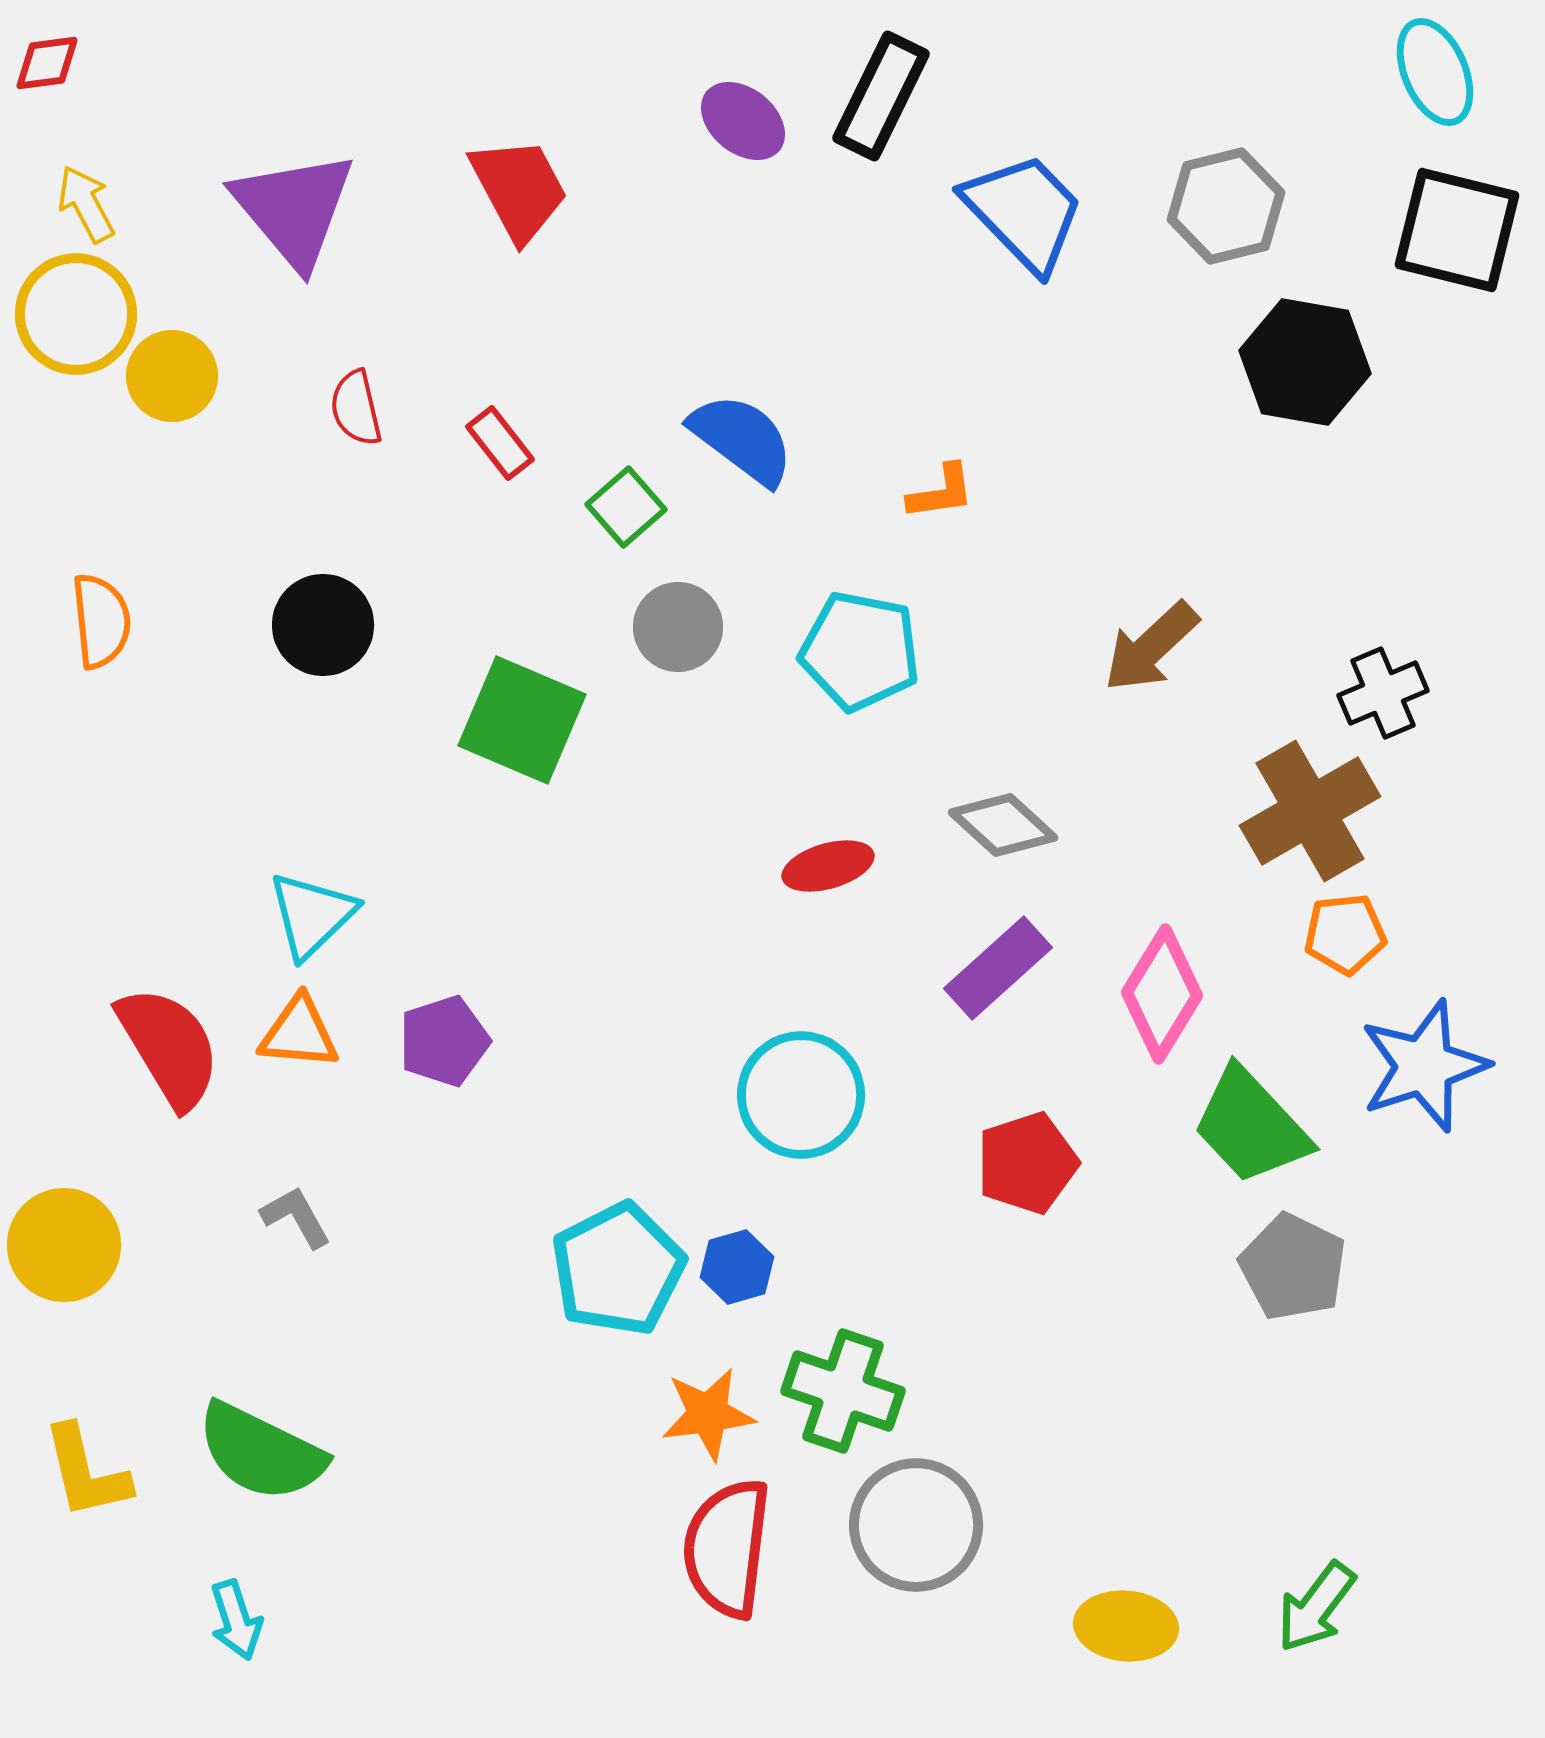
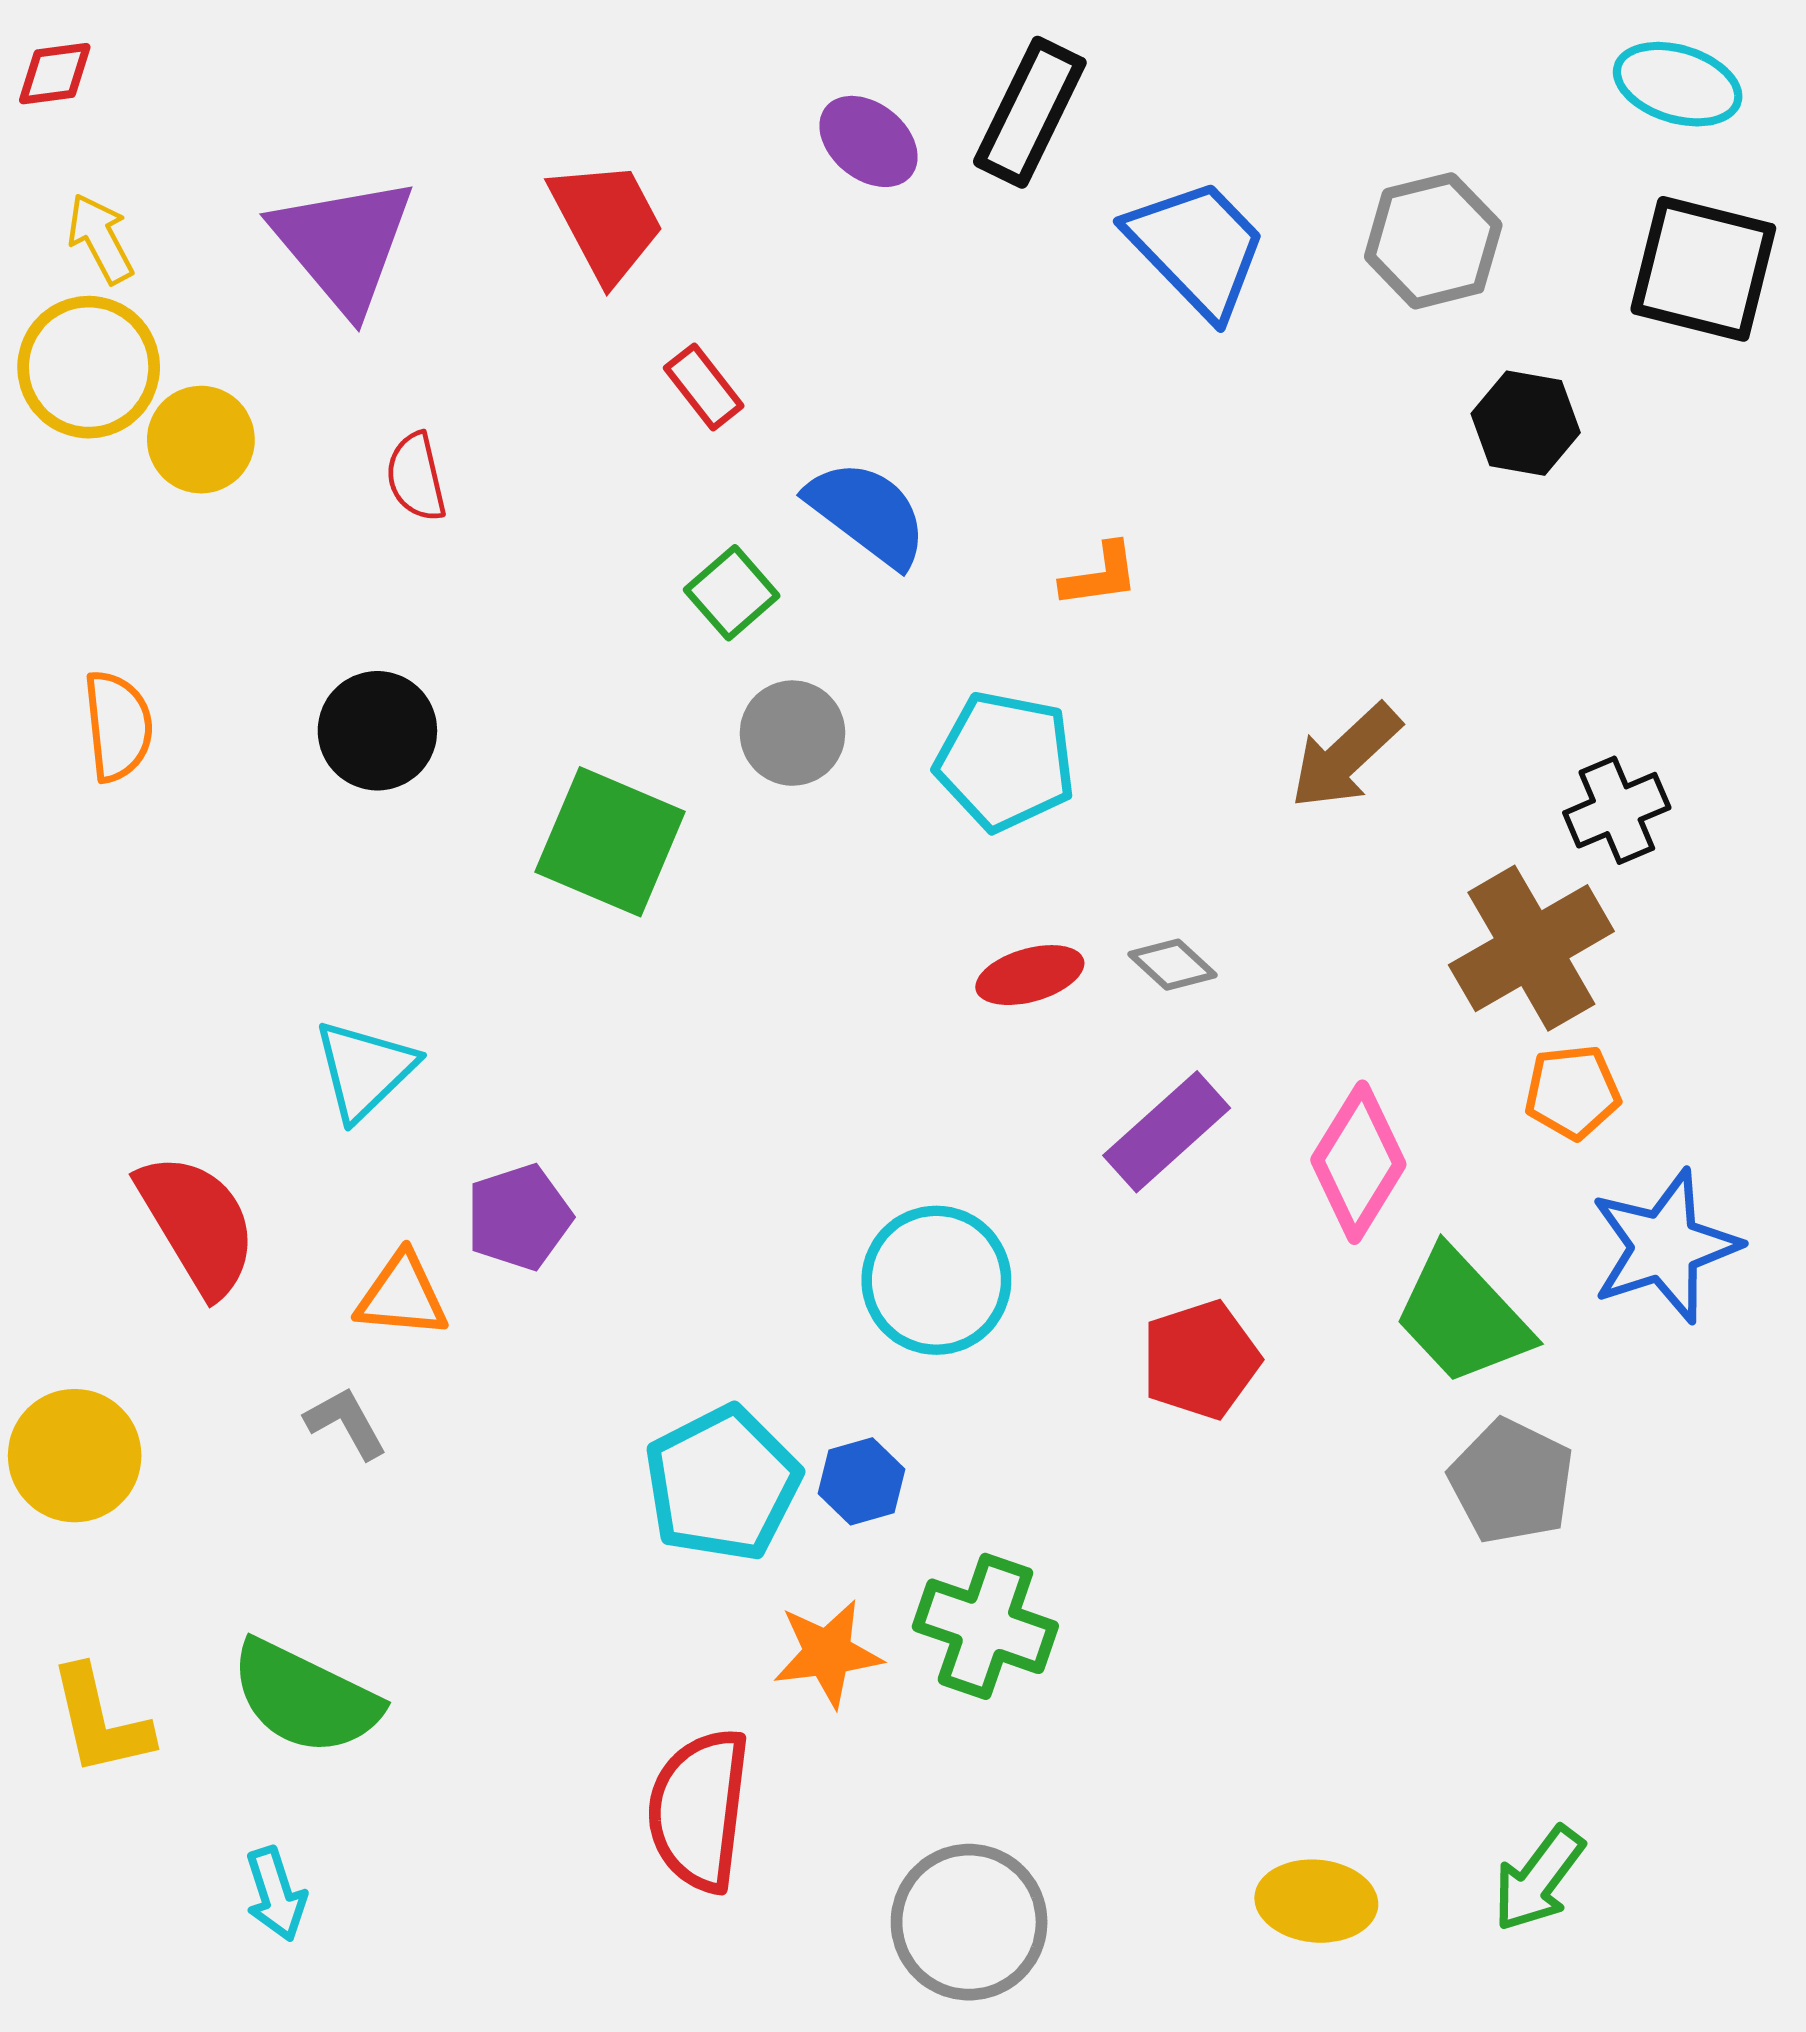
cyan ellipse: (1435, 72) -> (1678, 84), turned -50
black hexagon: (1305, 362) -> (1526, 423), size x0.7
red rectangle: (500, 443) -> (704, 387), moved
gray diamond: (1003, 825) -> (1173, 965), size x0.7
red ellipse: (828, 866) -> (1030, 975), moved
orange triangle: (299, 1033) -> (402, 1295), moved
gray circle: (916, 1525) -> (969, 1922), moved
red semicircle: (727, 1548) -> (699, 1810), moved

